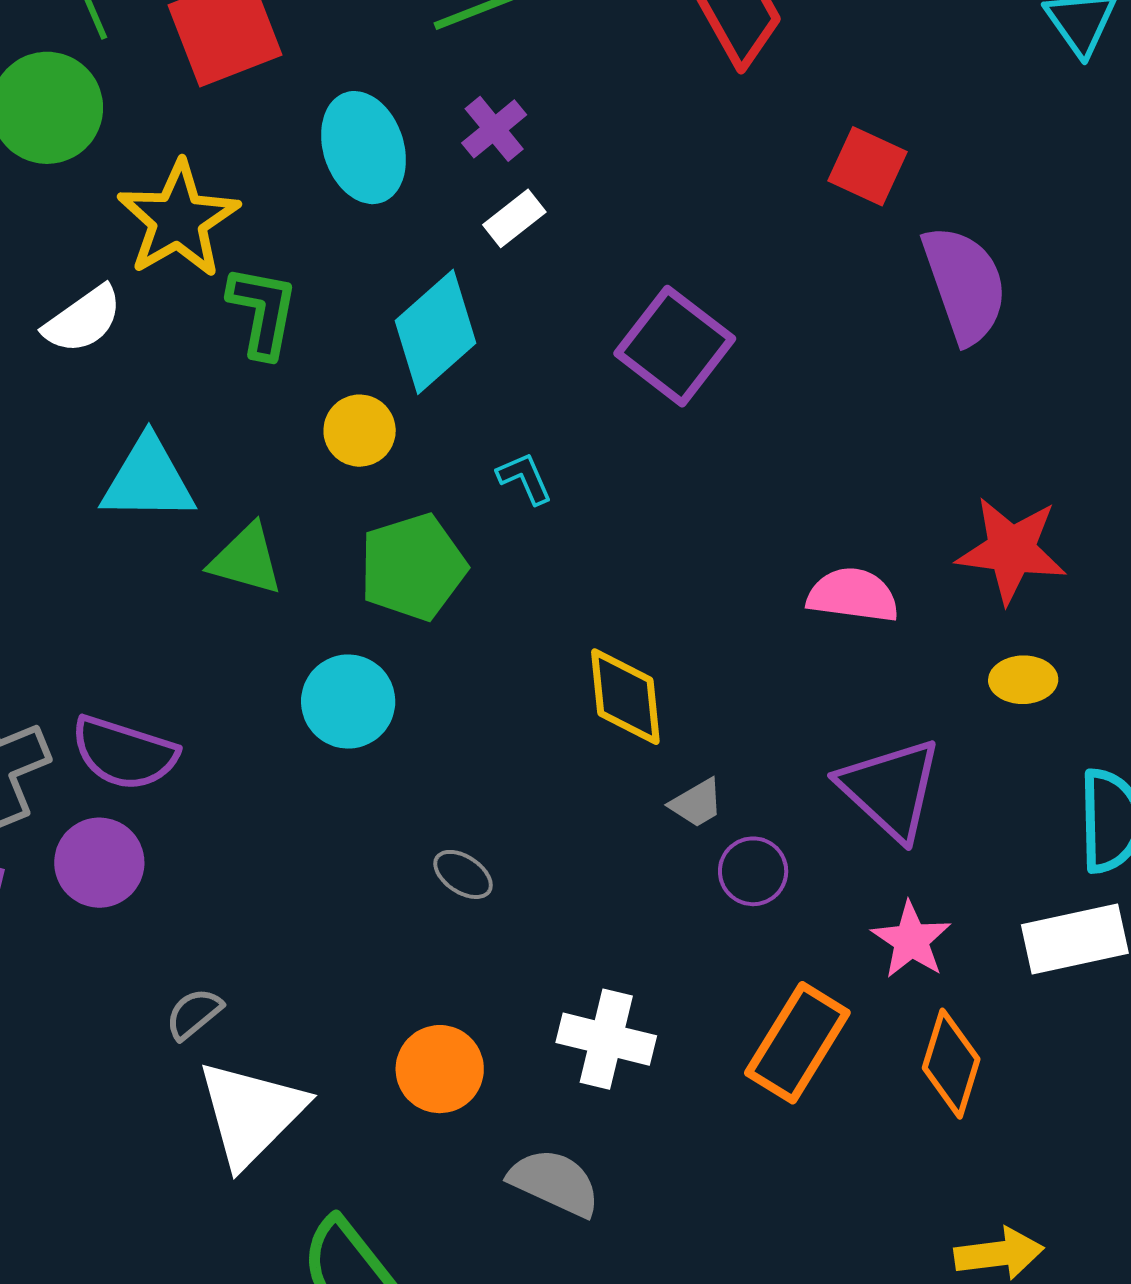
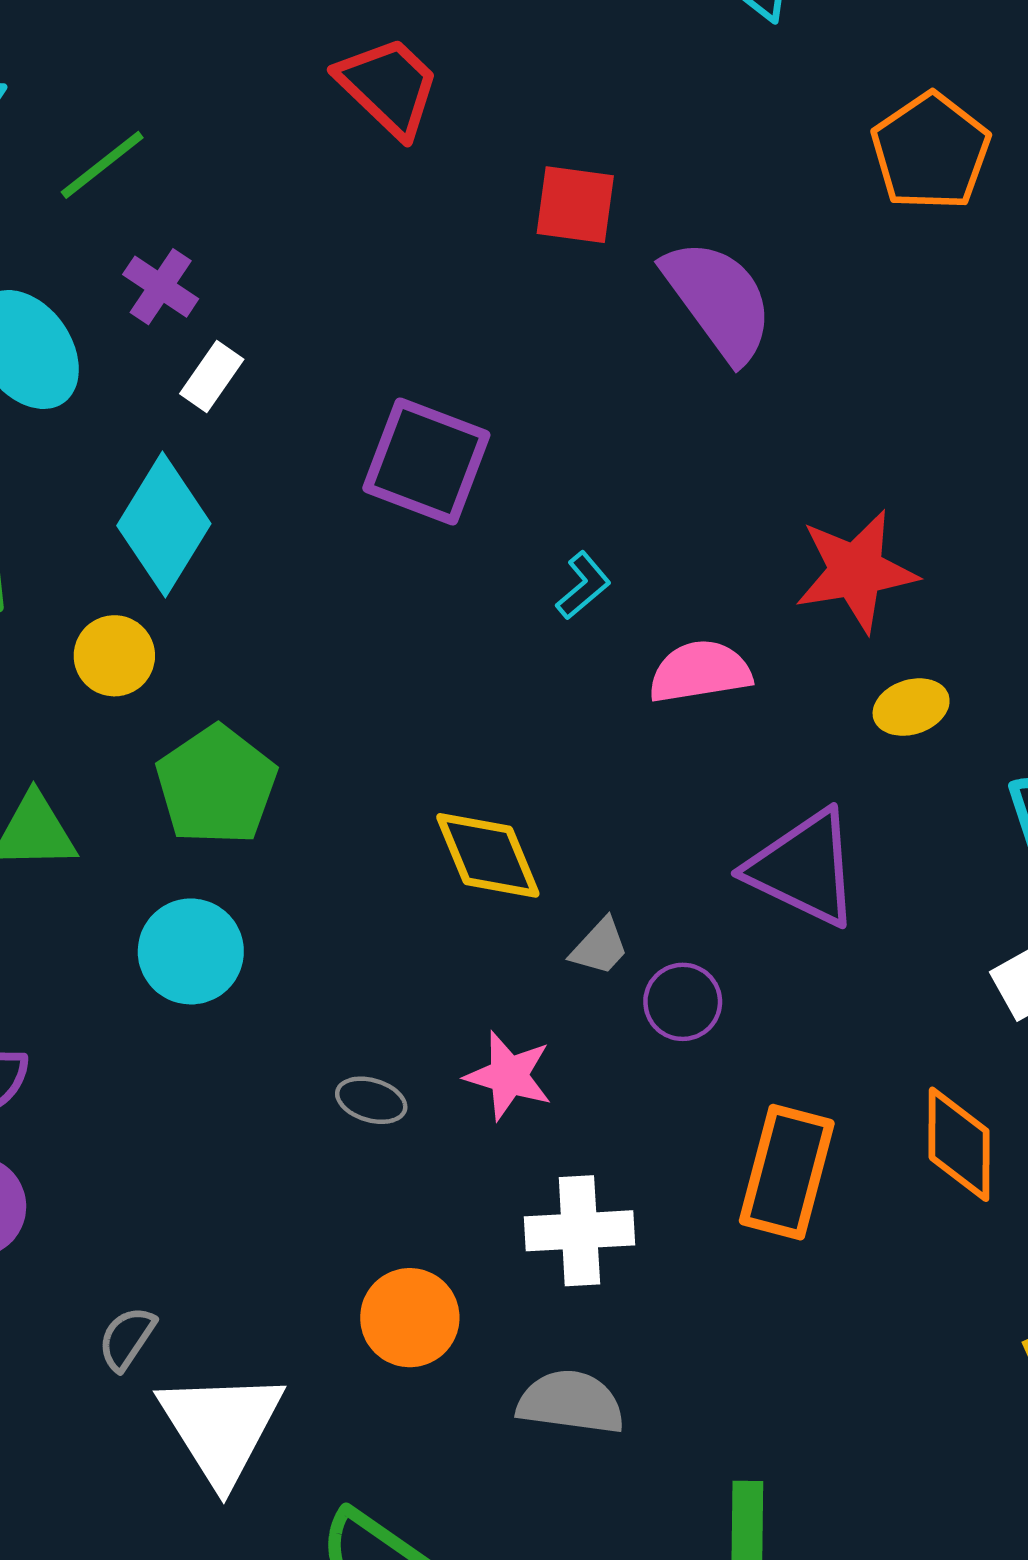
cyan L-shape: (525, 478) -> (583, 586), moved, turned 90
pink star: (911, 940) -> (509, 1076), moved

